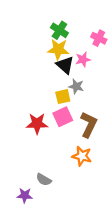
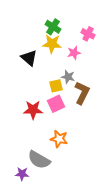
black triangle: (65, 65) -> (29, 58), moved
brown L-shape: (89, 125) -> (82, 93), moved
orange star: (82, 156) -> (59, 139), moved
gray semicircle: (44, 180) -> (39, 160), size x1.6

